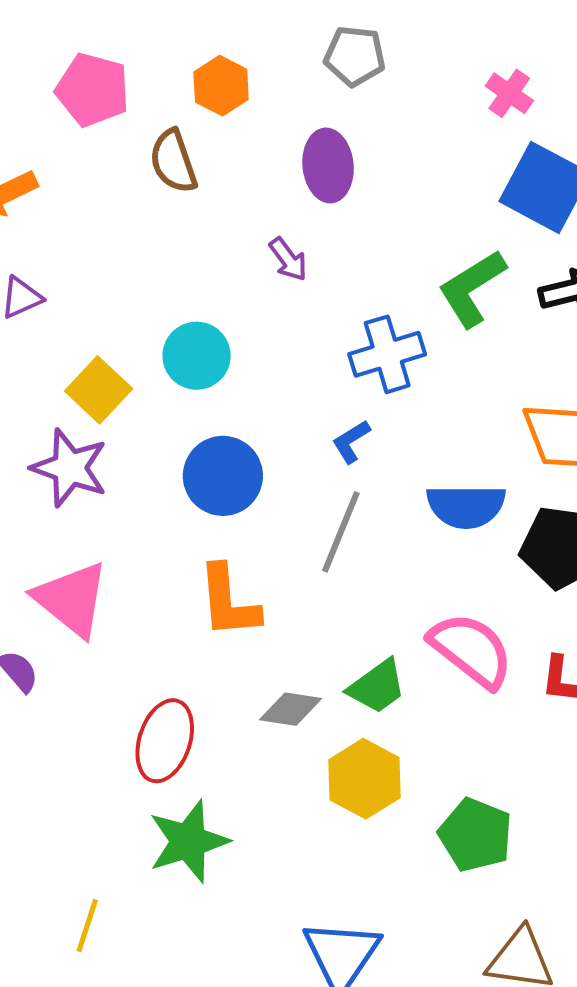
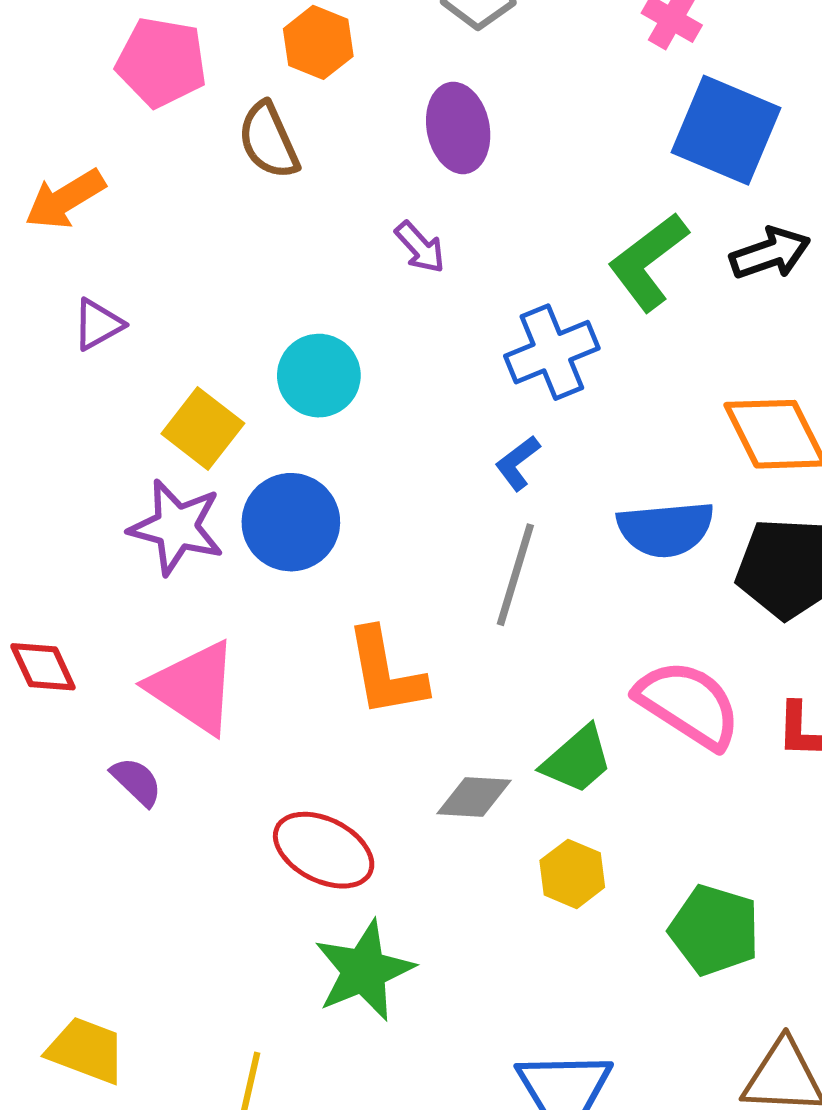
blue circle: (223, 476) -> (291, 522), moved
red ellipse: (165, 741) -> (324, 850), turned -76
yellow hexagon: (365, 779) -> (572, 874), size x0.7

